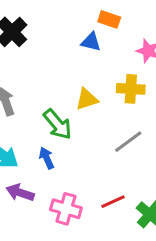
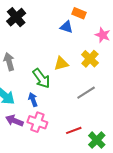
yellow cross: (131, 89) -> (90, 59), turned 36
pink cross: (66, 209) -> (37, 122), moved

